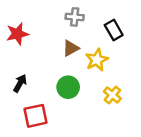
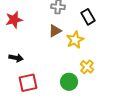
black arrow: (20, 83) -> (16, 58), turned 72
green circle: (68, 87) -> (69, 82), moved

